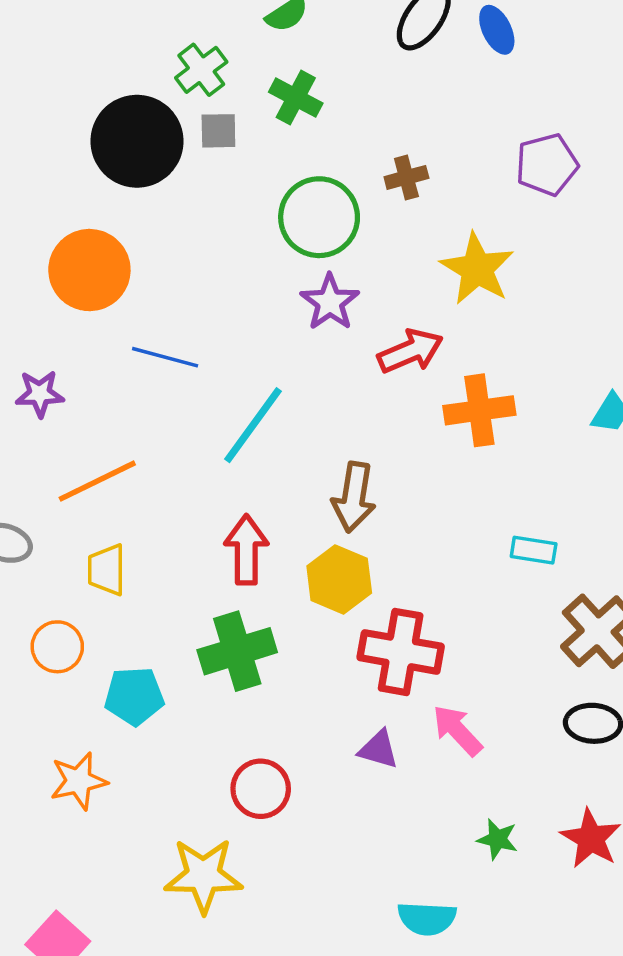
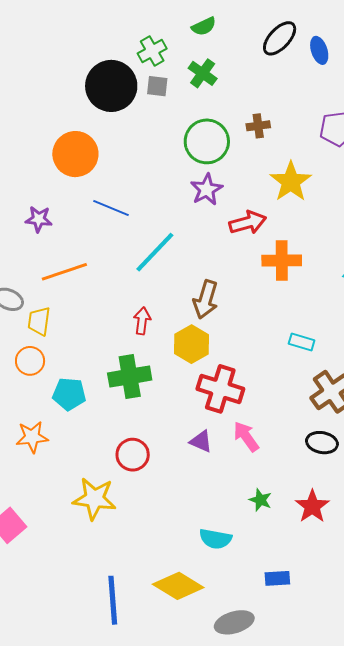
red arrow: (246, 550) -> (142, 321), size x0.7
yellow trapezoid: (107, 570) -> (39, 321), moved

